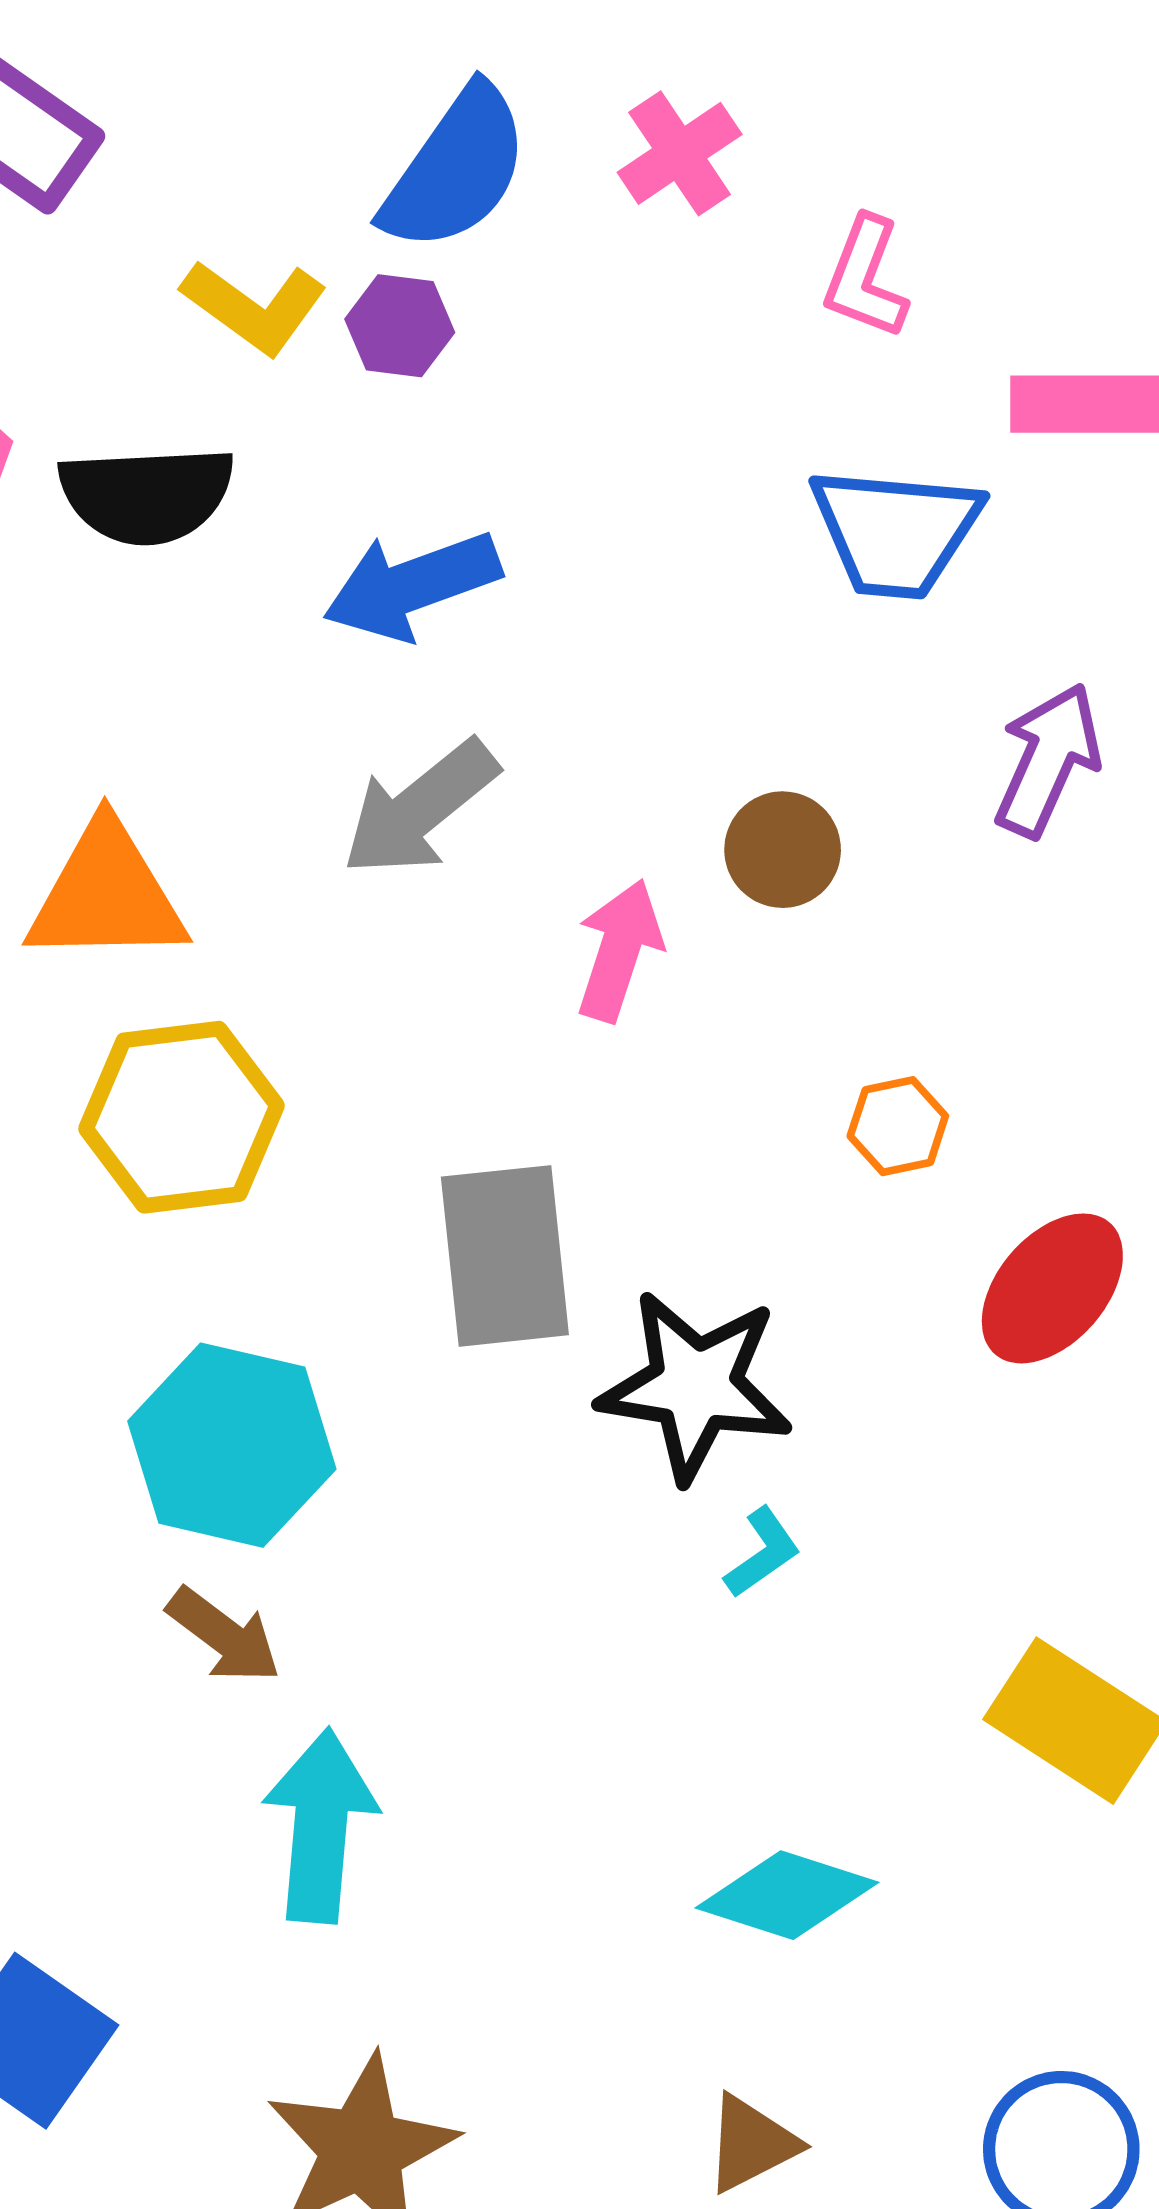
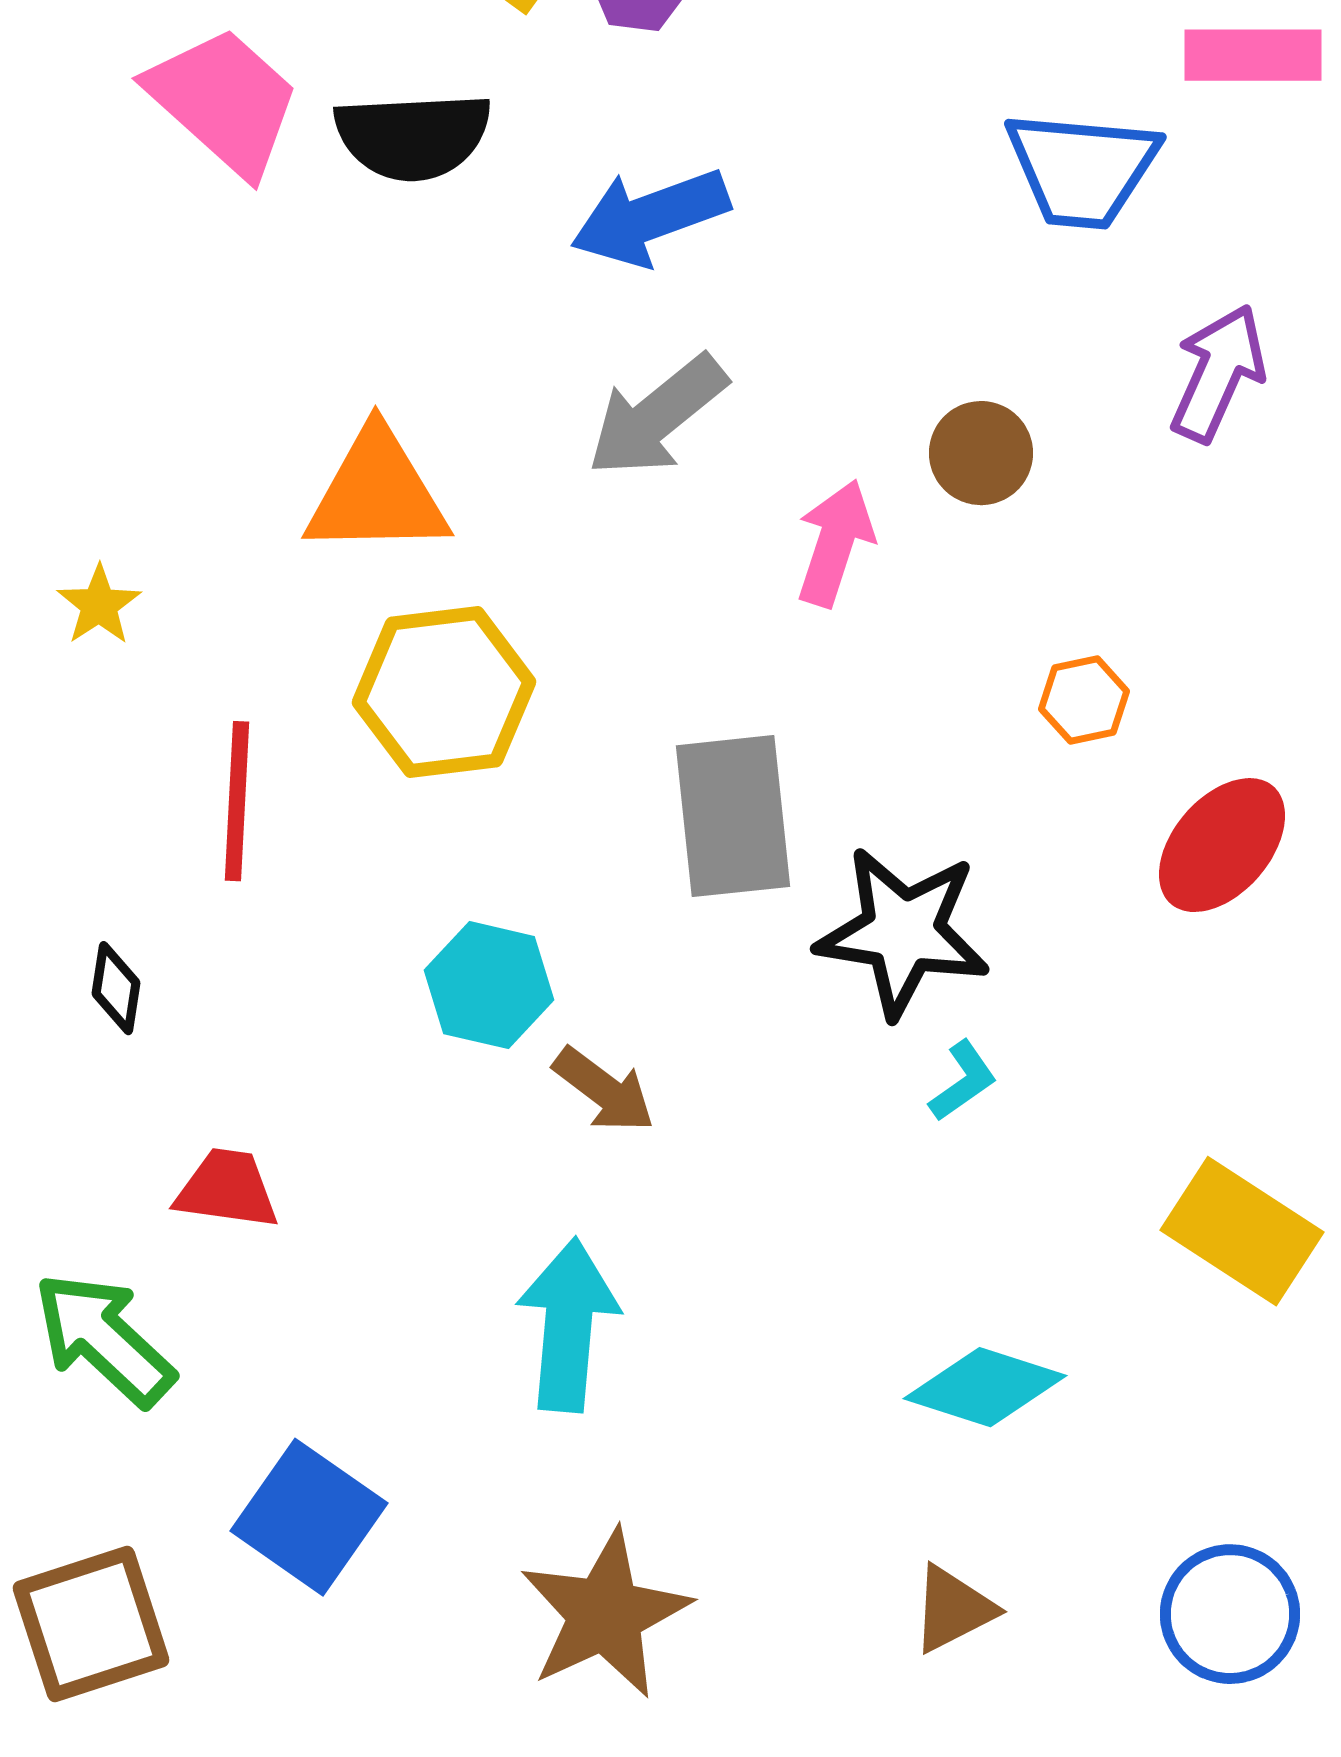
cyan hexagon: (232, 1445) -> (489, 985), size x0.7
brown arrow: (224, 1635) -> (604, 1090), moved

